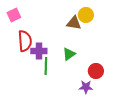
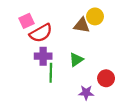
pink square: (14, 15) -> (27, 21), moved
red semicircle: (25, 41) -> (41, 33), moved, turned 65
purple star: (86, 87) -> (86, 93), moved

